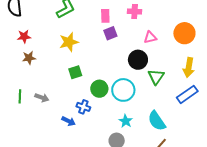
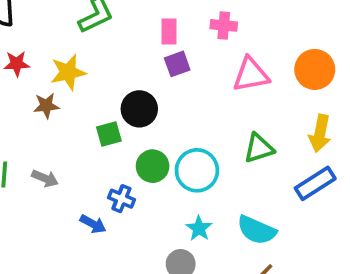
pink triangle: (150, 37) -> (251, 75), size x1.5
yellow star: (69, 42) -> (68, 72), moved
brown star: (29, 58) -> (46, 106), moved
black circle: (138, 60) -> (139, 109), moved
green triangle: (156, 77) -> (259, 148), turned 36
cyan semicircle: (157, 121) -> (257, 230), turned -35

